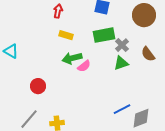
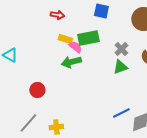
red arrow: (58, 11) -> (57, 15), turned 88
green rectangle: (104, 35) -> (88, 38), moved
pink semicircle: (84, 66) -> (75, 47), moved, turned -104

